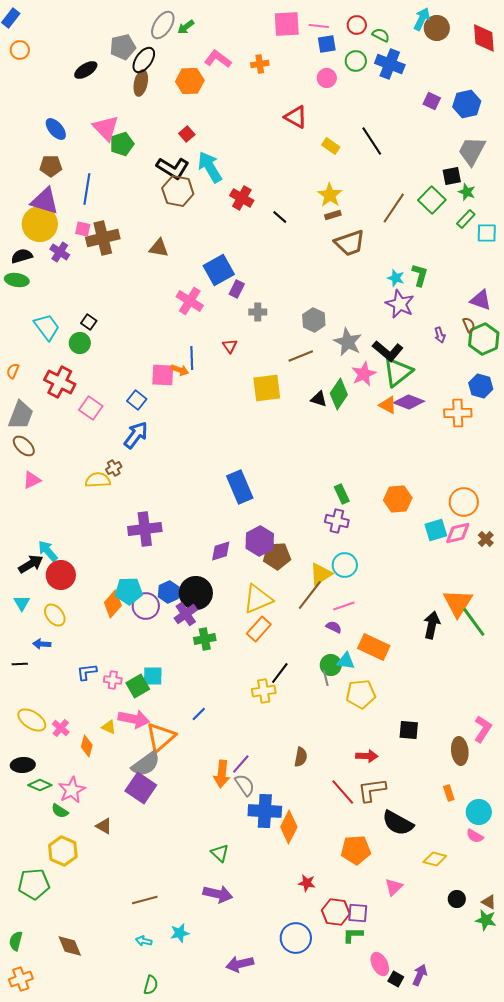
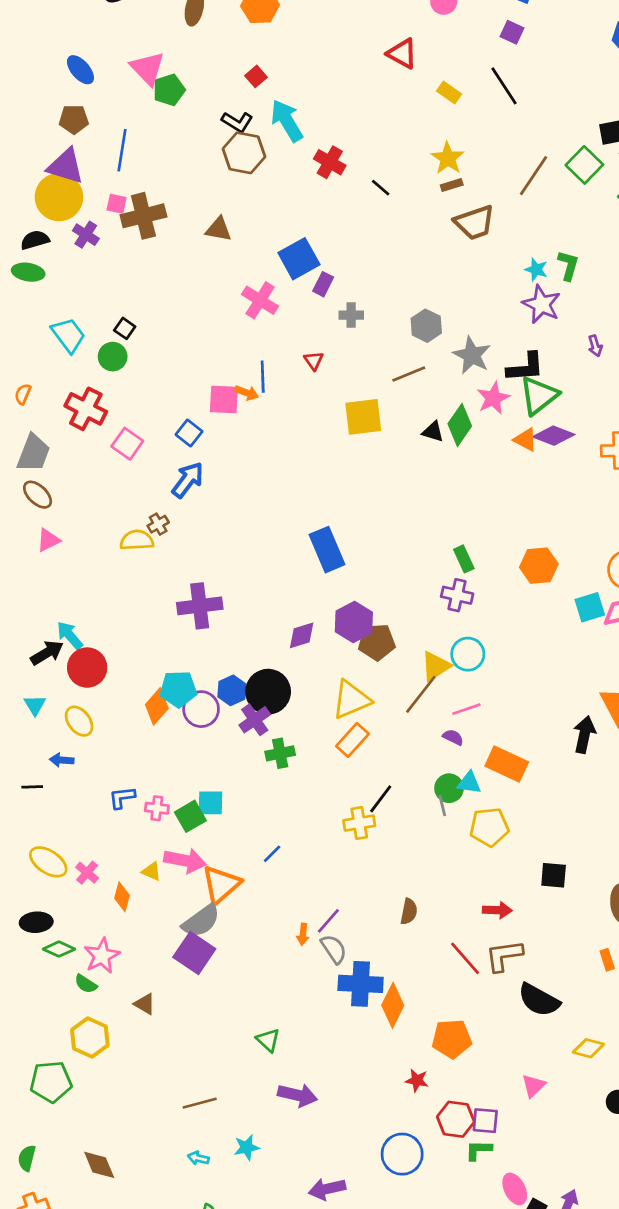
purple square: (432, 101) -> (512, 32), moved
black L-shape: (173, 168) -> (237, 122), size x0.7
black L-shape: (388, 351) -> (525, 367), turned -44
orange arrow: (222, 774) -> (303, 934), size x0.6
orange pentagon: (356, 850) -> (452, 1039), moved
green triangle: (220, 853) -> (268, 1040), moved

